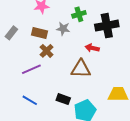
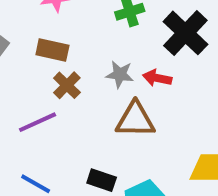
black cross: (107, 26) -> (185, 33), turned -35
gray star: (63, 29) -> (120, 74), moved

